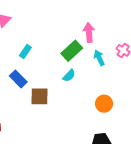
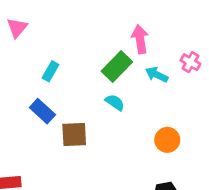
cyan arrow: (99, 58) -> (157, 75), turned -35
cyan semicircle: (69, 76) -> (115, 102), turned -96

